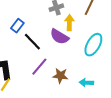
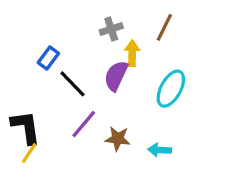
purple semicircle: (59, 37) -> (116, 76), turned 84

